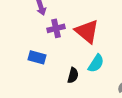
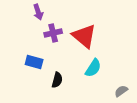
black semicircle: (73, 75) -> (57, 80), moved

